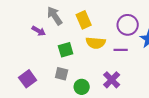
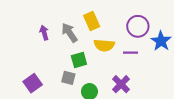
gray arrow: (55, 16) -> (69, 33), moved
purple arrow: (39, 31) -> (44, 33), turned -136
green square: (66, 50) -> (79, 60), moved

